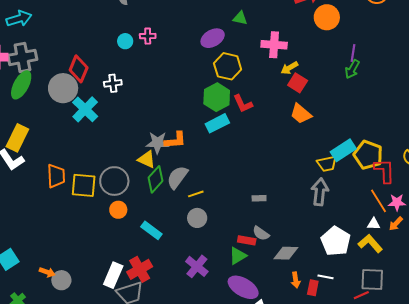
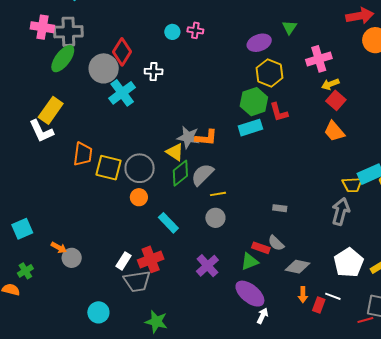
green triangle: (240, 18) -> (289, 27), turned 42
pink cross: (274, 45) -> (319, 59), turned -30
white rectangle: (113, 275) -> (124, 261), size x0.7

